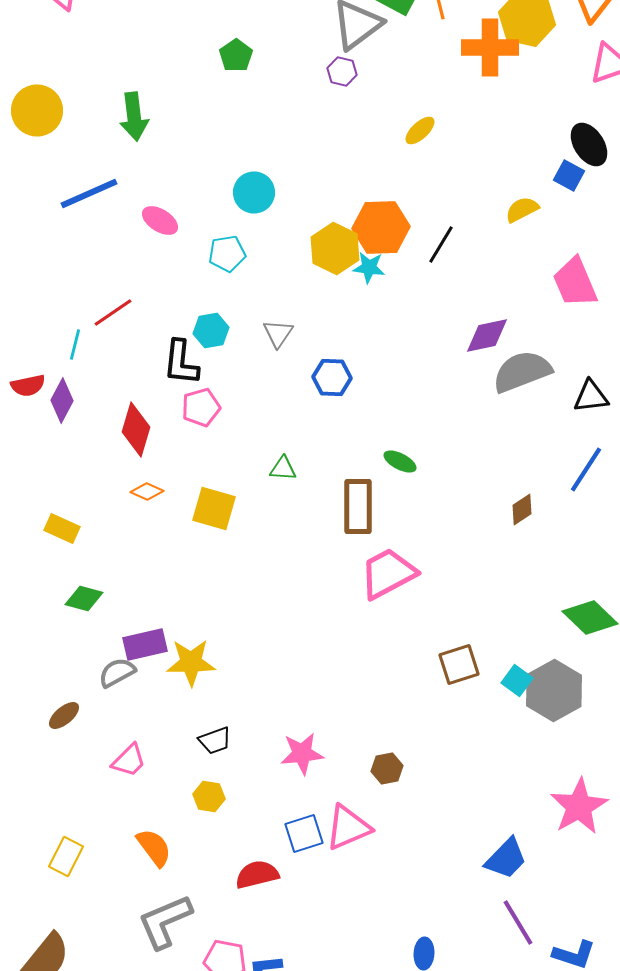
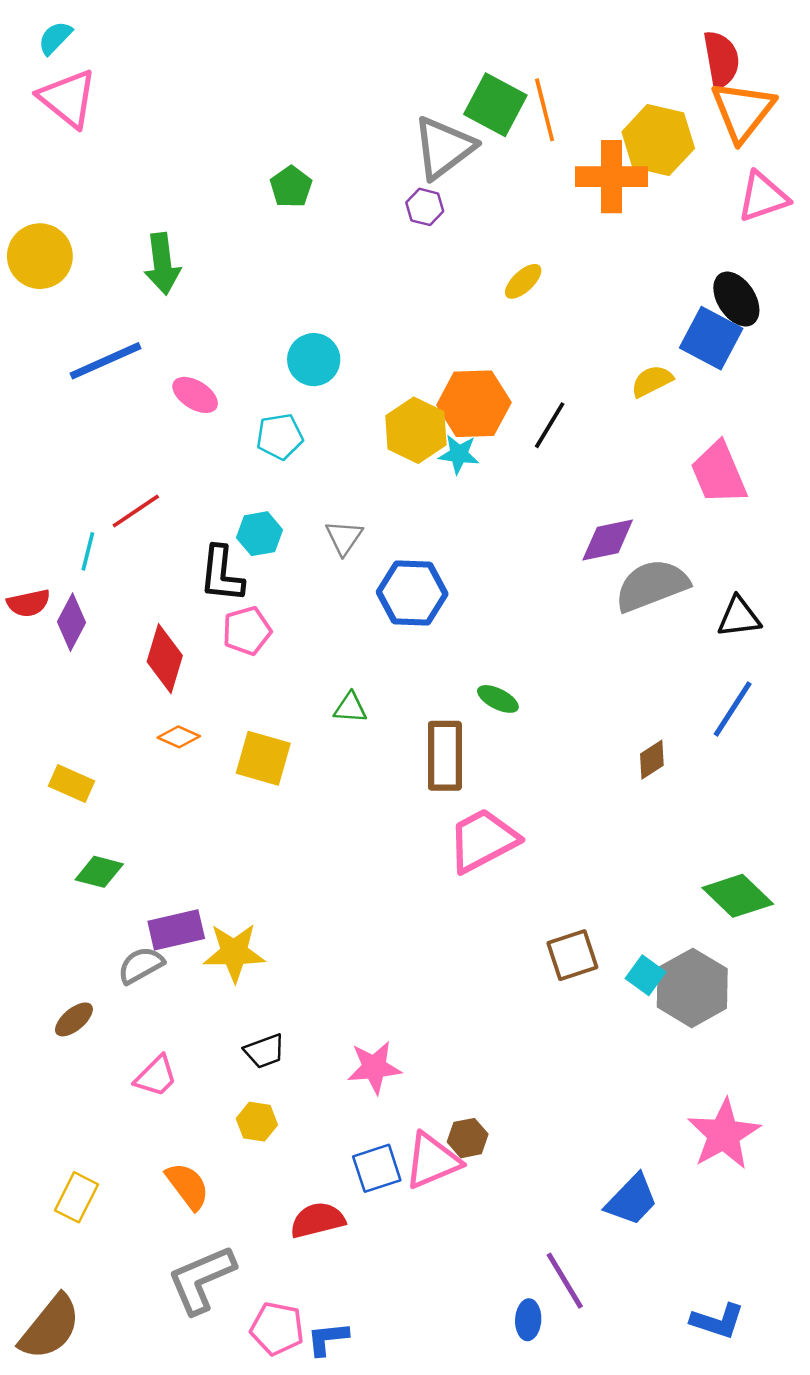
blue square: (569, 176) -> (711, 338), size x1.6
blue hexagon: (332, 378) -> (412, 593), size x1.4
brown hexagon: (387, 768) -> (468, 1138), moved
purple line: (518, 922) -> (565, 1281), moved

